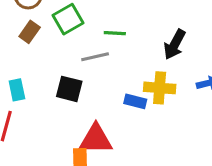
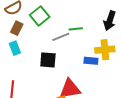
green line: (115, 33) -> (76, 29), moved
cyan rectangle: (17, 90) -> (15, 48), moved

